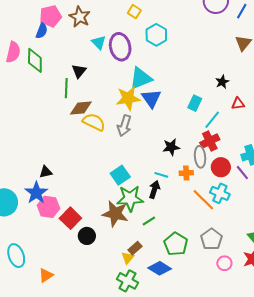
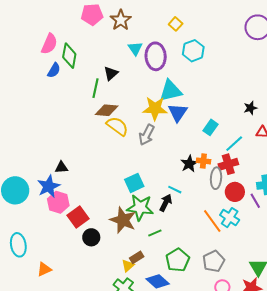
blue semicircle: (42, 31) -> (54, 70), moved
cyan rectangle: (195, 103) -> (210, 127), moved
black star: (171, 147) -> (189, 164), turned -30
orange cross: (186, 173) -> (203, 161), moved

